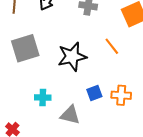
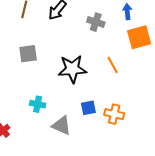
gray square: (25, 48) -> (28, 54), size x0.7

